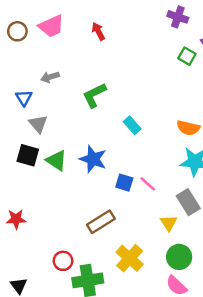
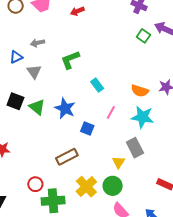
red arrow: (98, 31) -> (77, 11), turned -88
blue triangle: (24, 98) -> (16, 57), turned 32
gray triangle: (38, 124) -> (34, 72), moved
pink line: (148, 184) -> (111, 112), moved, turned 72
green circle: (179, 257) -> (113, 186), moved

